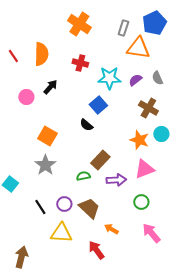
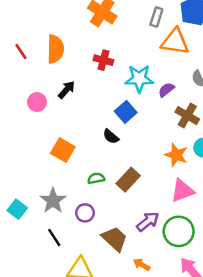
purple semicircle: (135, 80) -> (166, 90), moved
gray star: (45, 165) -> (53, 201), moved
green semicircle: (83, 176) -> (96, 178), moved
purple arrow: (116, 180) -> (148, 222), moved, turned -36
green circle: (141, 202) -> (179, 231), size x1.6
purple circle: (64, 204) -> (85, 213), moved

